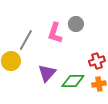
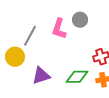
purple triangle: (47, 73) -> (41, 76), moved, turned 30

